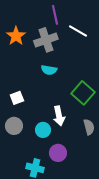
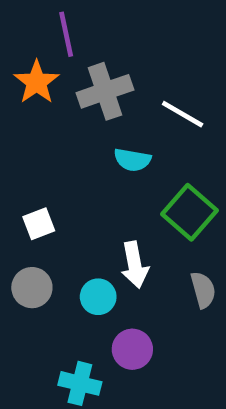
purple line: (55, 15) -> (66, 34), moved
white line: (78, 31) -> (183, 114), moved
cyan semicircle: (49, 70) -> (132, 160), moved

